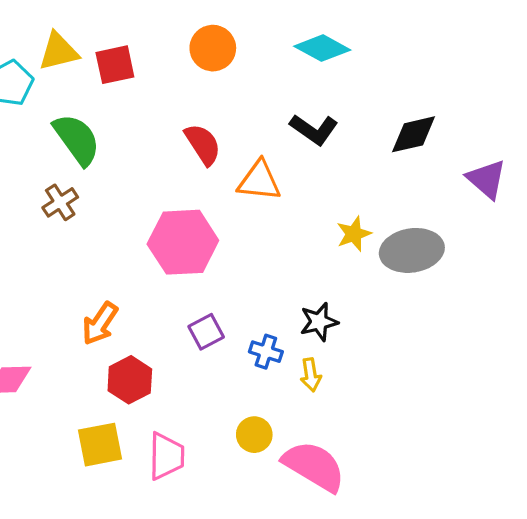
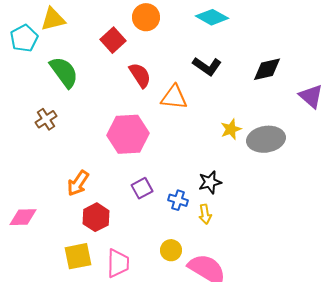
red square: (115, 65) -> (113, 40), moved, turned -30
brown cross: (60, 202) -> (46, 119), moved

